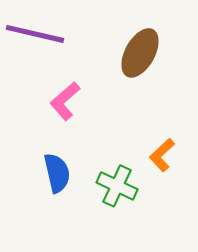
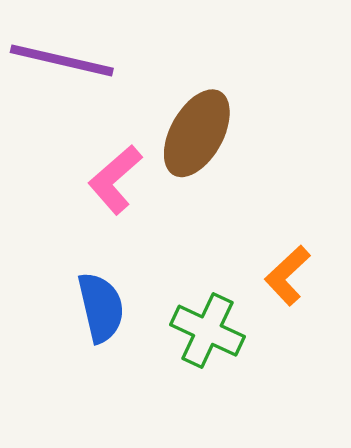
brown ellipse: (140, 53) -> (197, 133), moved

